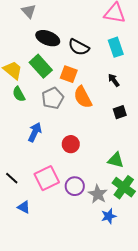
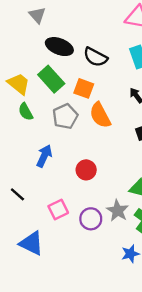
black line: (12, 178) -> (17, 194), moved
pink square: (47, 178) -> (58, 209), size x0.7
gray star: (98, 194) -> (118, 211), moved
blue triangle: (24, 207) -> (31, 243), size x1.6

